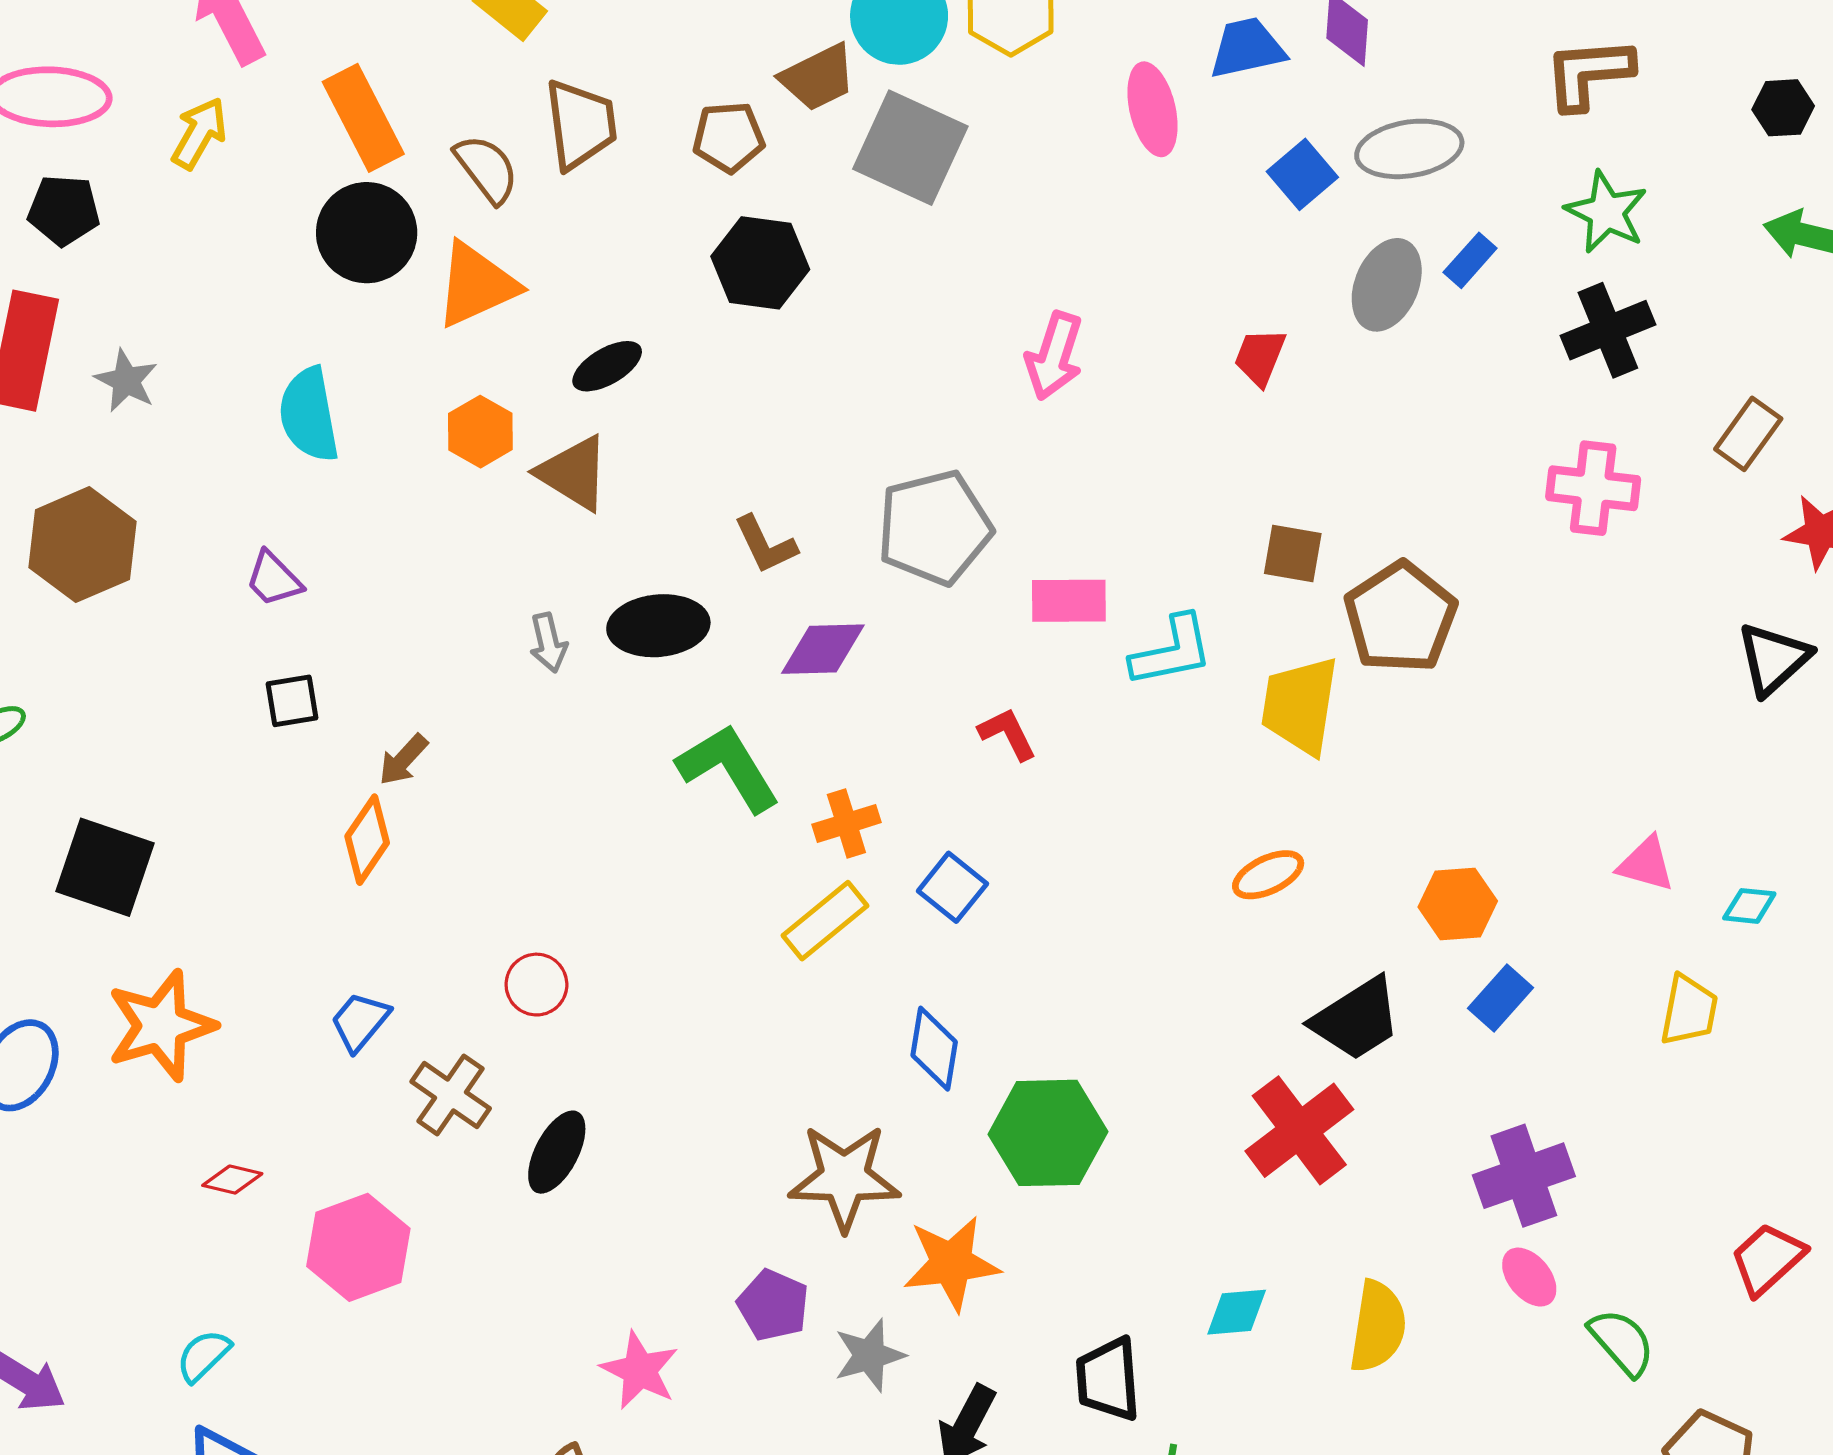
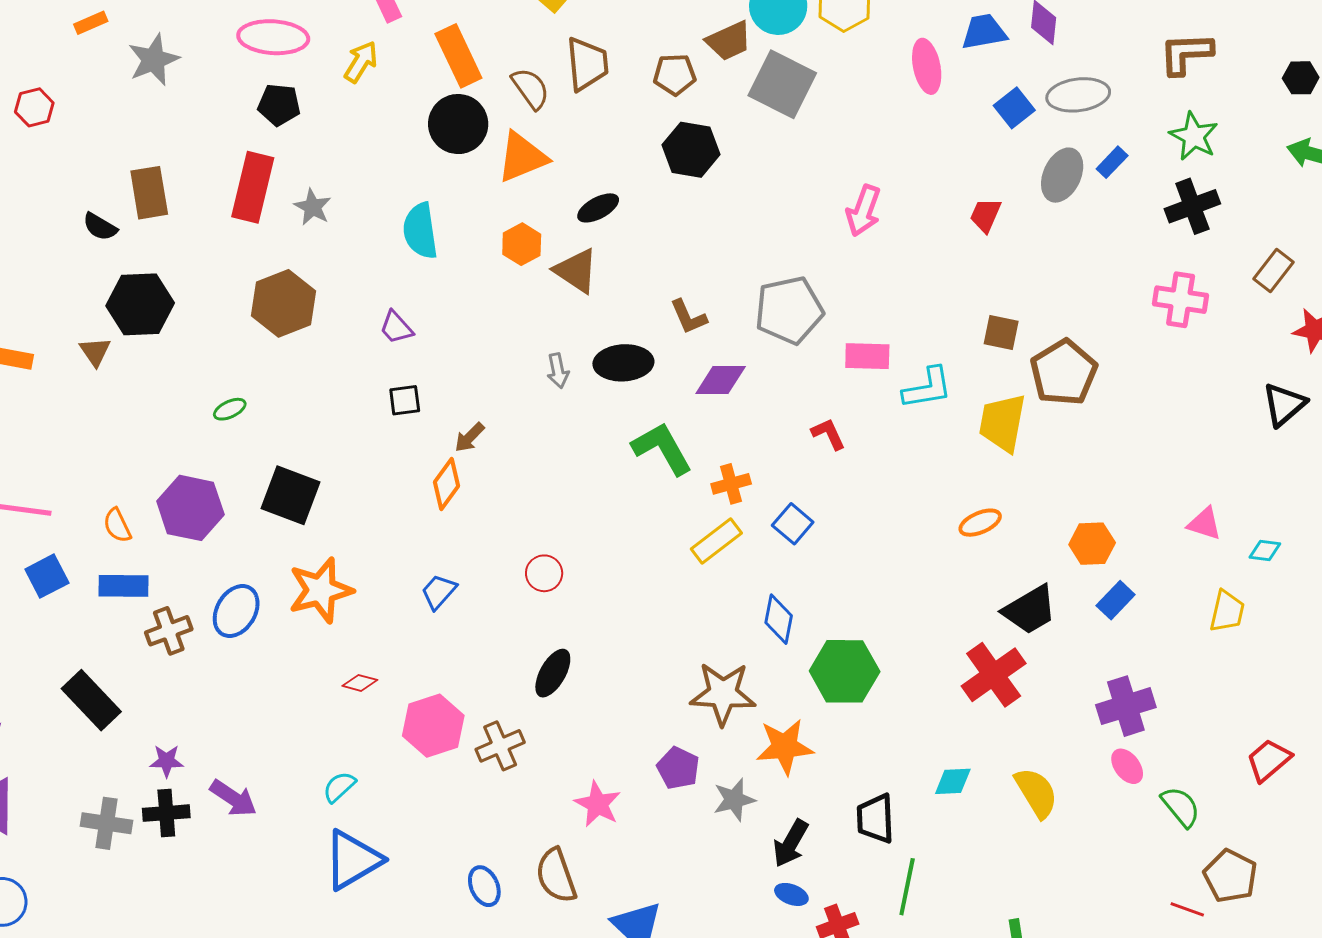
brown cross: (451, 1095) -> (500, 746), moved, turned 30
yellow semicircle: (1378, 1326) -> (1036, 793), turned -42

